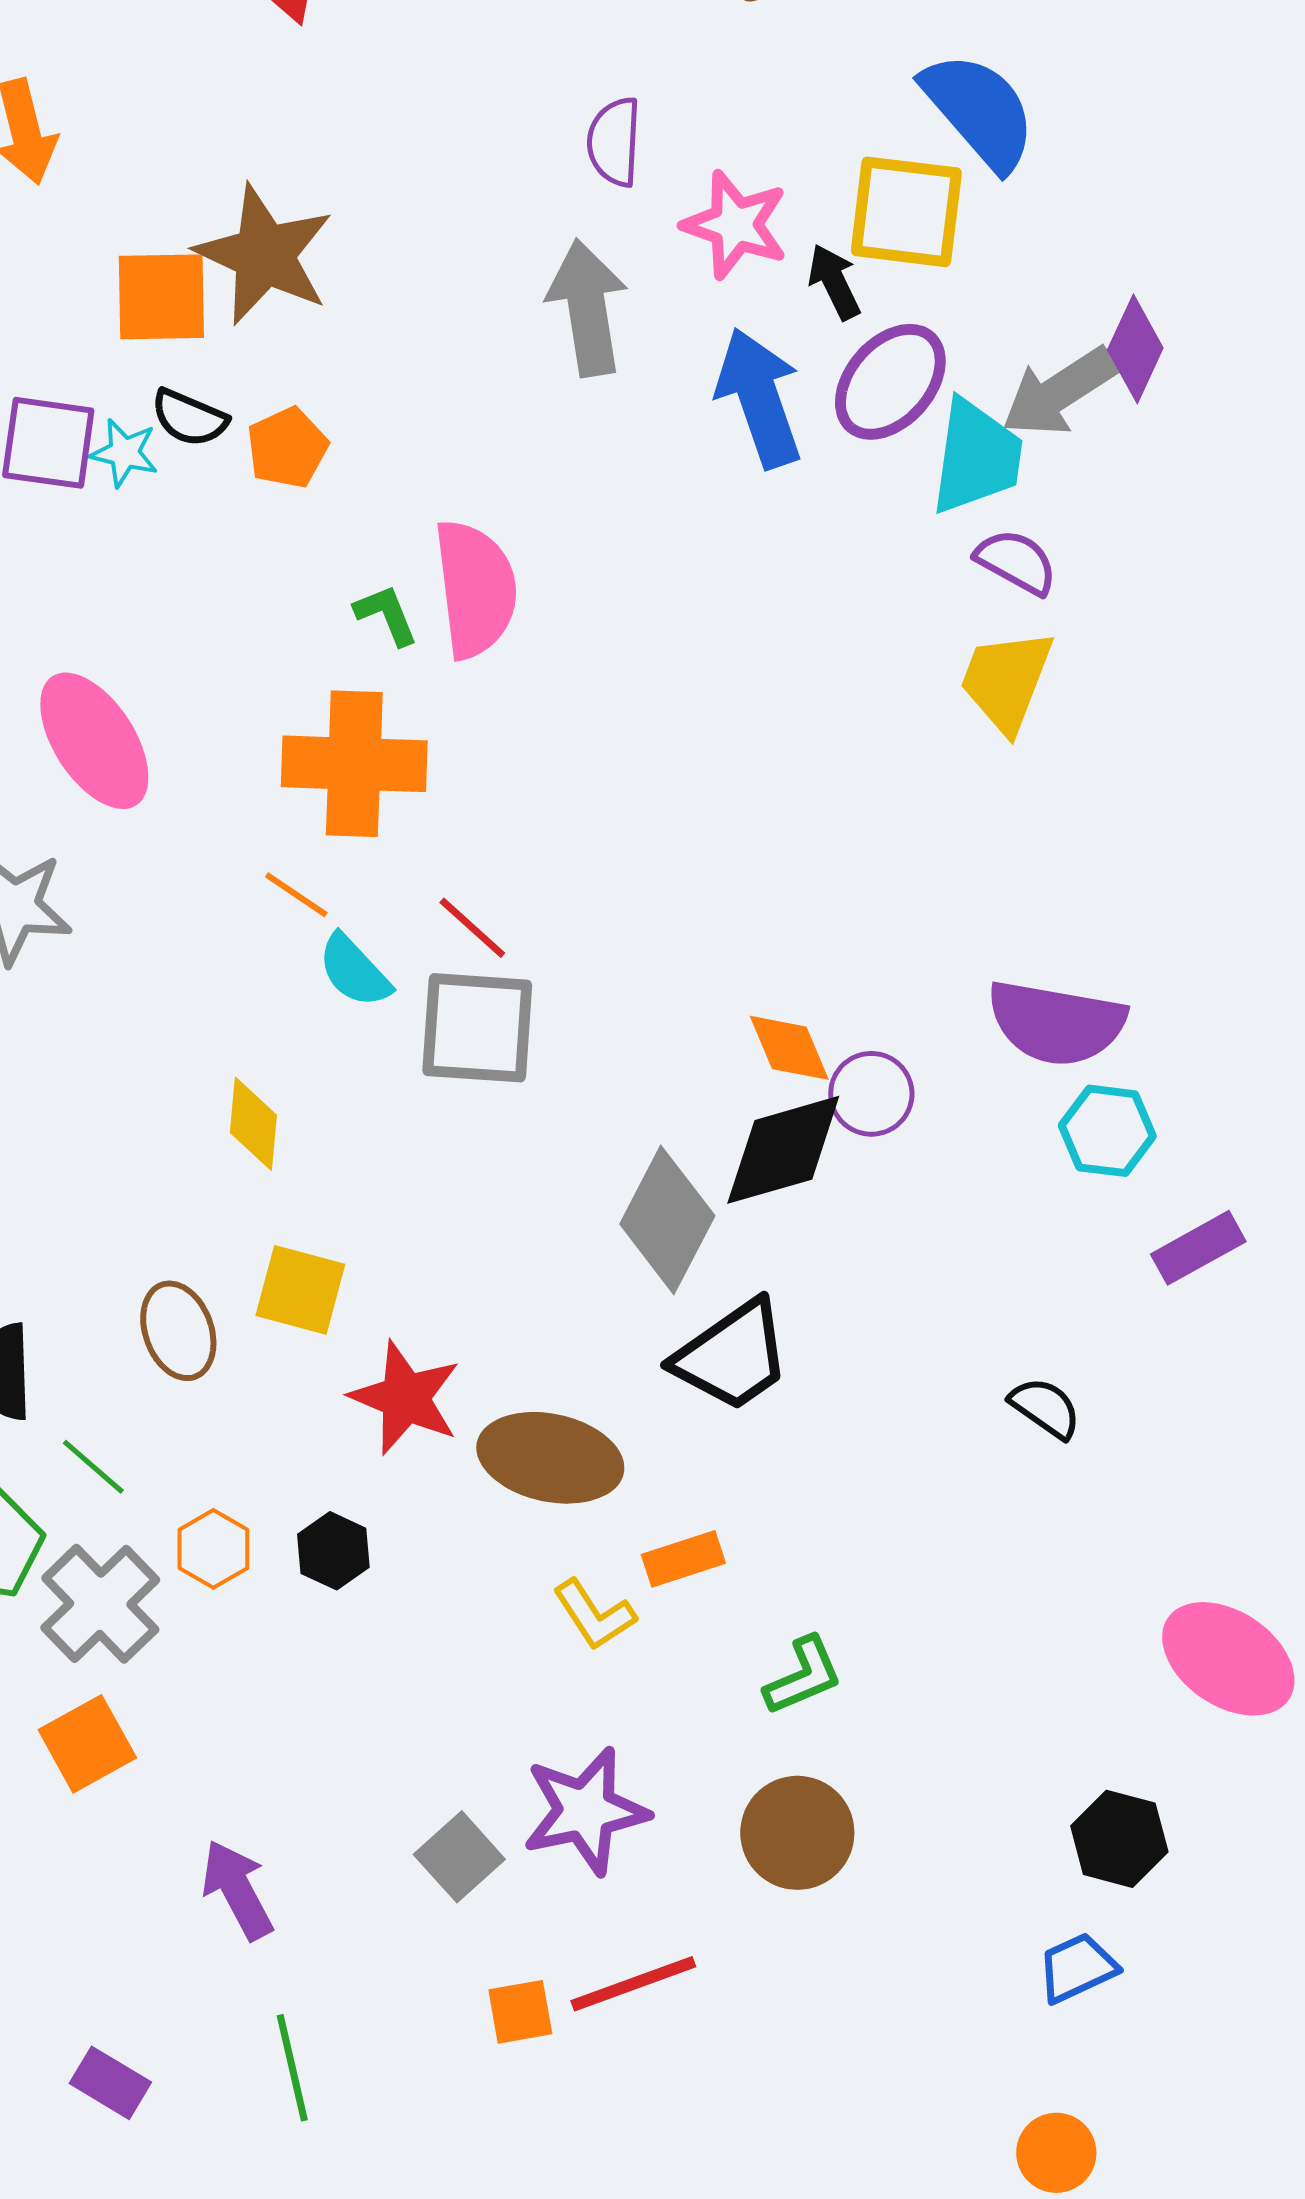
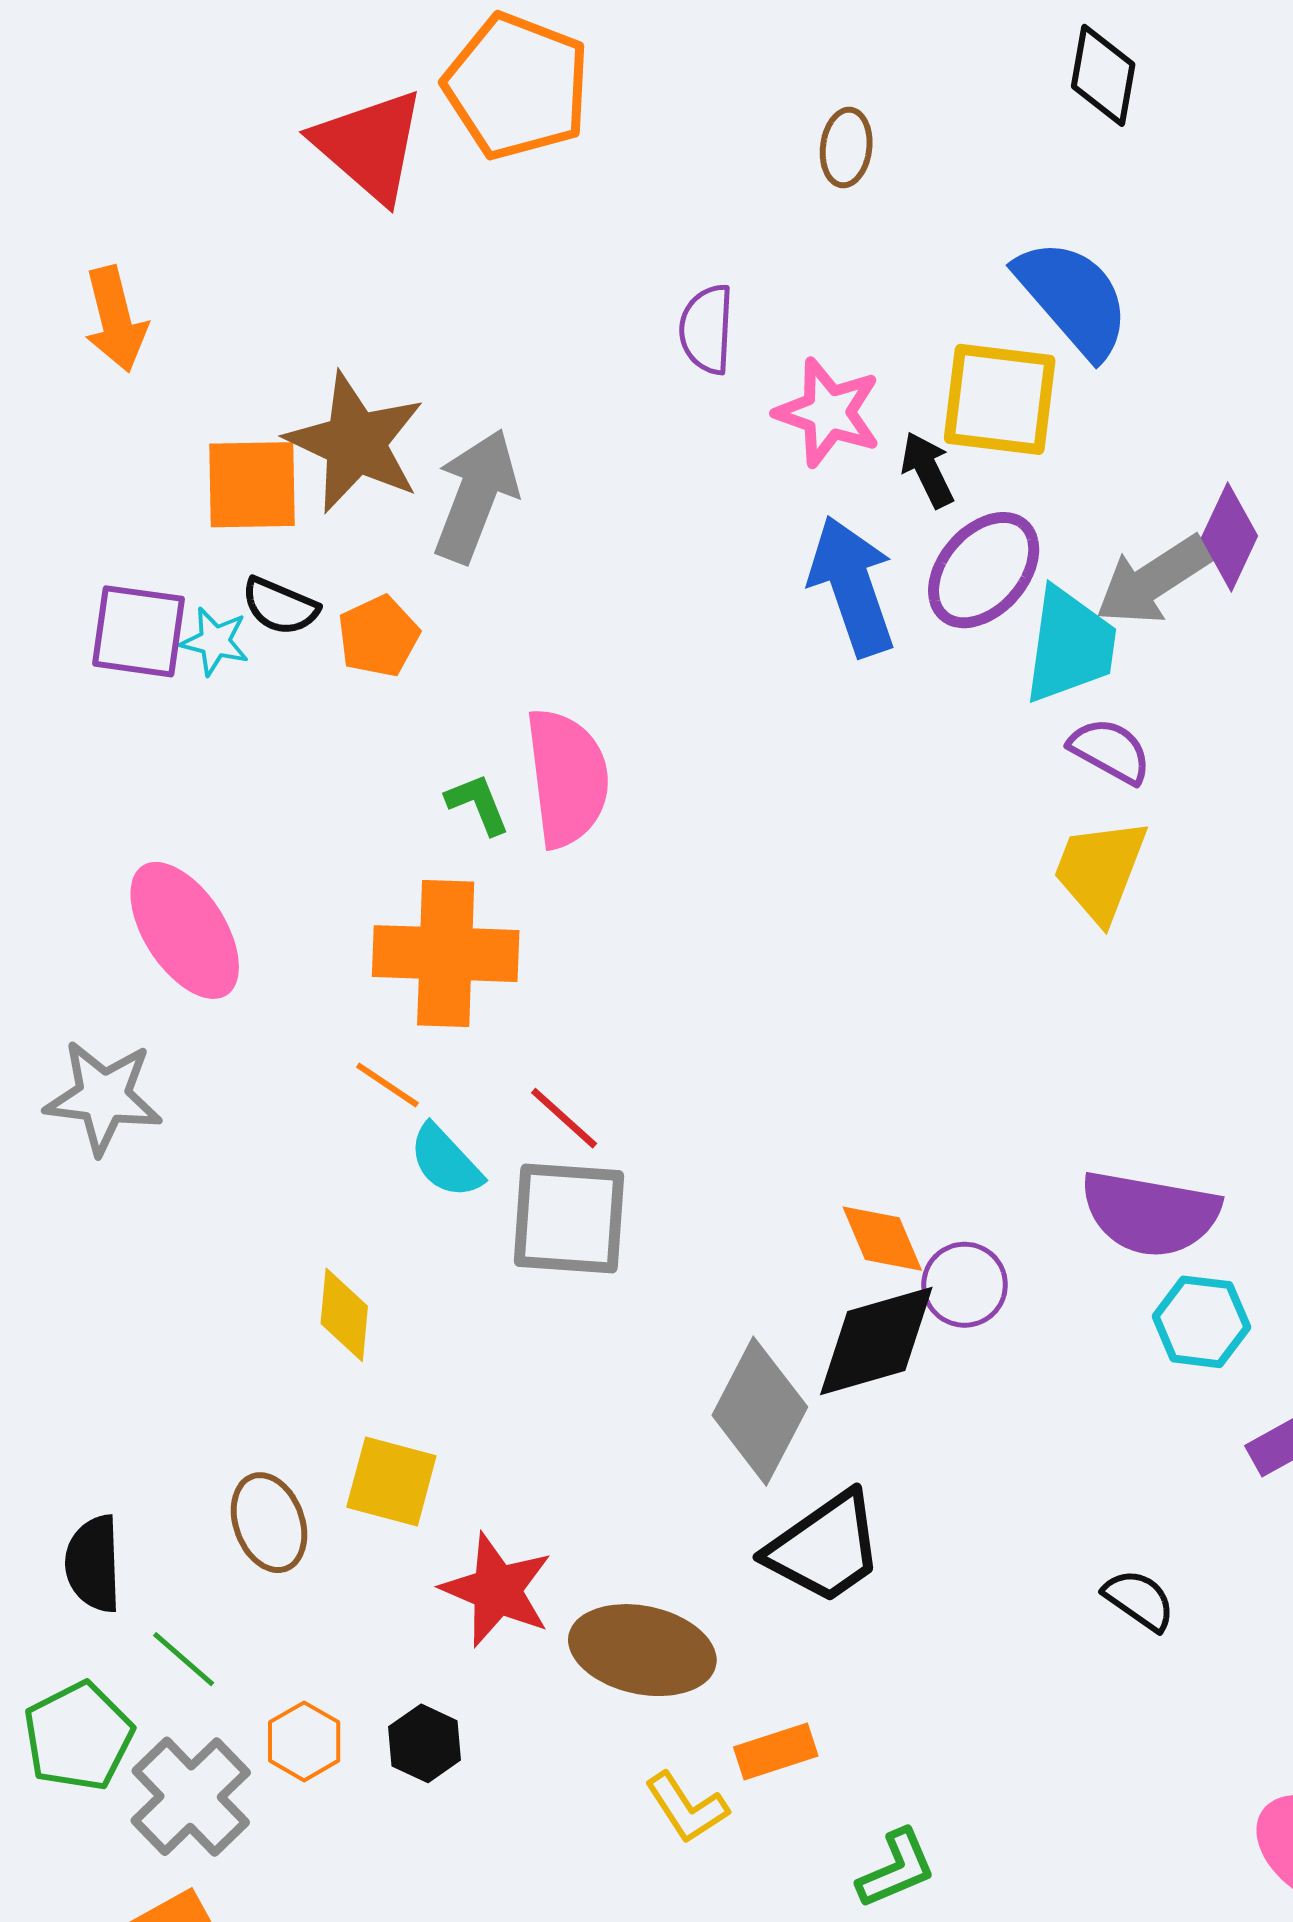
gray arrow: (587, 308) -> (476, 496), moved, turned 30

